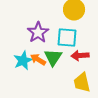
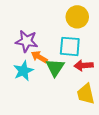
purple star: (38, 32) -> (27, 41), moved, turned -30
orange arrow: (38, 59) -> (39, 57), moved

